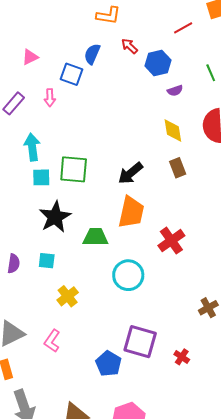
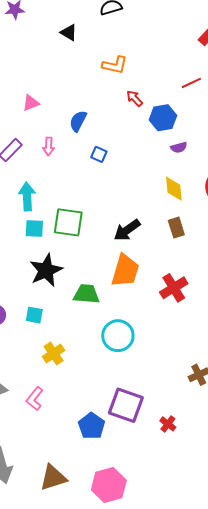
blue semicircle: (92, 54) -> (78, 121), moved
blue square: (72, 74) -> (99, 154), moved, size x0.7
red cross: (171, 241) -> (174, 288), moved

